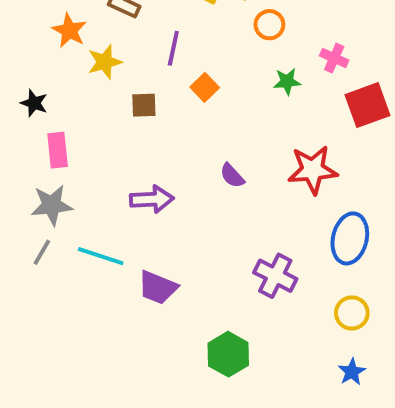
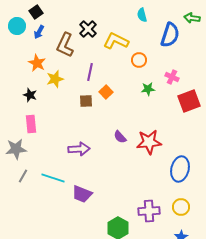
black star: (34, 103) -> (30, 95), moved
brown square: (144, 105) -> (86, 101), moved
red star: (313, 170) -> (149, 142), moved
gray star: (52, 205) -> (16, 149), moved
purple cross: (275, 276) -> (149, 211), moved, turned -30

